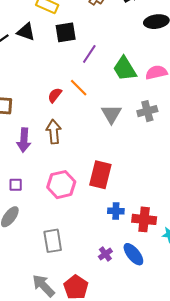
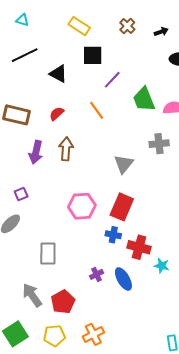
black triangle: (26, 32) -> (58, 74), moved
red semicircle: (55, 95) -> (57, 114), moved
gray triangle: (111, 114) -> (124, 164), moved
red rectangle: (100, 175) -> (122, 207), moved
purple square: (16, 185) -> (21, 194), turned -32
pink hexagon: (61, 185) -> (82, 206), moved

